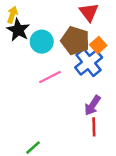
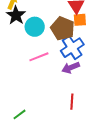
orange square: (98, 45) -> (80, 20), moved, turned 32
purple arrow: (93, 105) -> (71, 68), moved, turned 30

